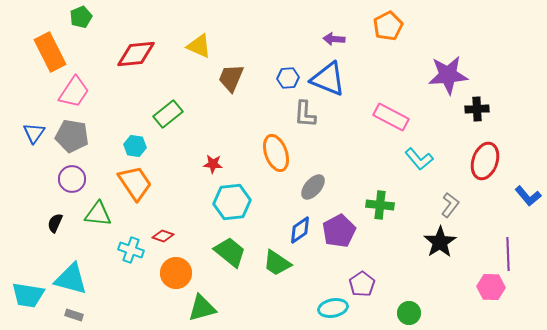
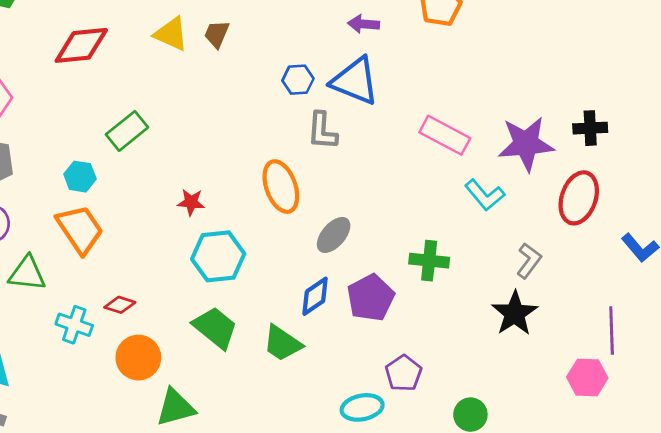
purple star: (448, 75) -> (526, 144), moved
brown trapezoid: (231, 78) -> (217, 34), moved, size x0.7
black cross: (477, 109) -> (590, 128), moved

